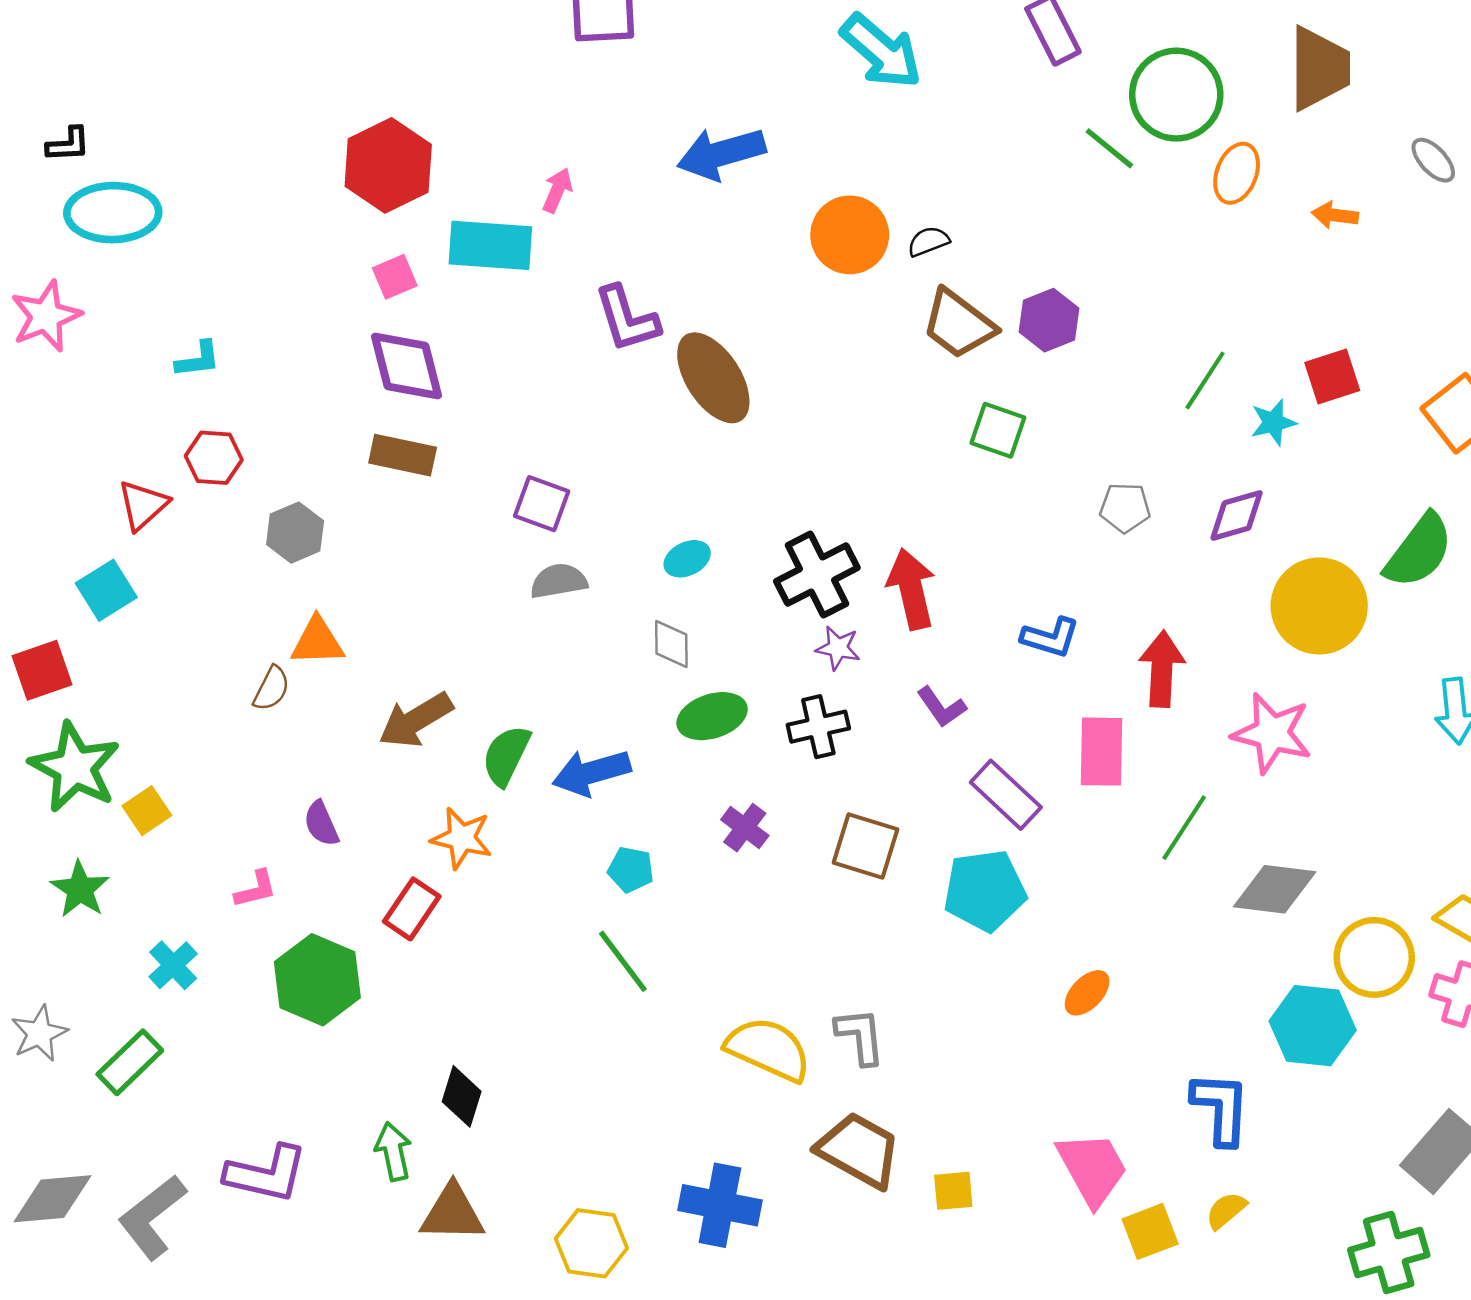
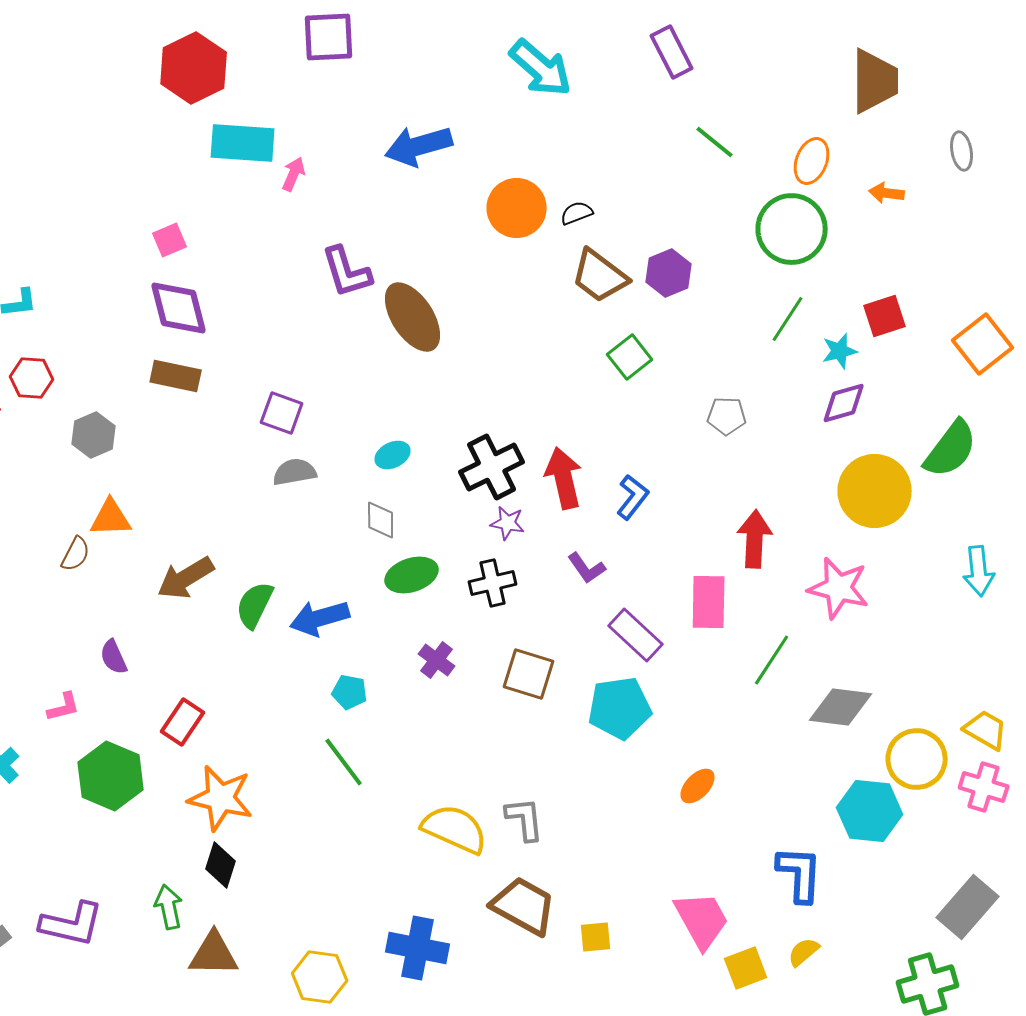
green circle: (1176, 95) -> (792, 229), moved
gray ellipse: (1433, 160) -> (962, 151), turned 33
red hexagon: (388, 165) -> (194, 68), moved
cyan rectangle: (490, 245) -> (243, 143), moved
green square: (998, 430) -> (630, 357), turned 33
purple diamond: (1237, 515) -> (844, 403), moved
blue L-shape: (1050, 637) -> (633, 497), moved, turned -69
orange star: (462, 838) -> (221, 798), moved, size x1.4

